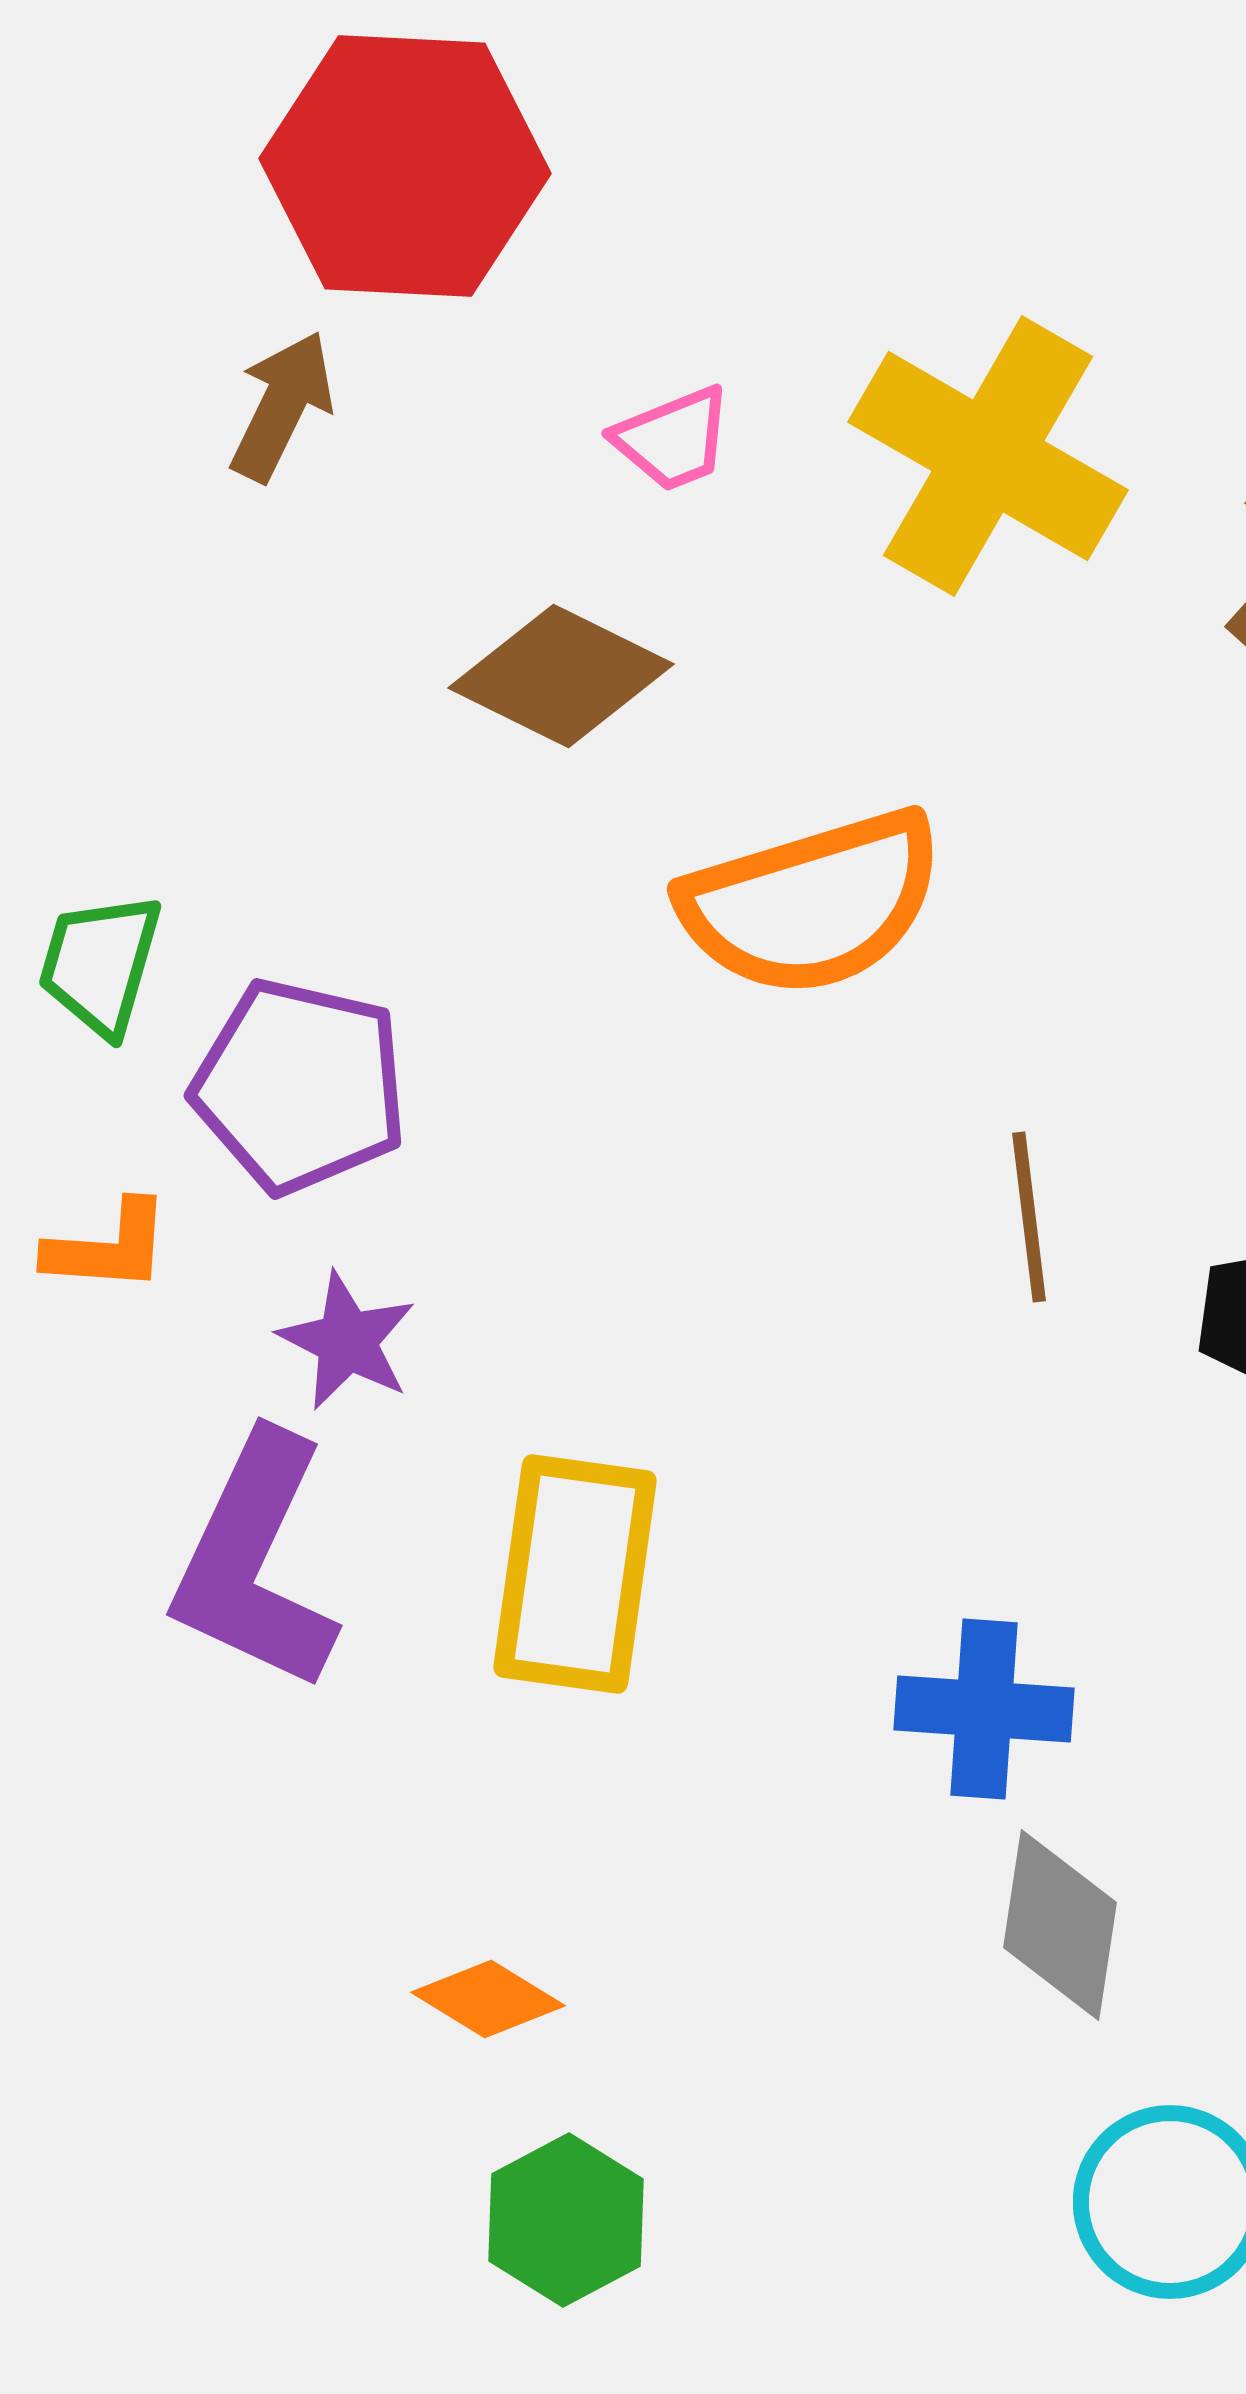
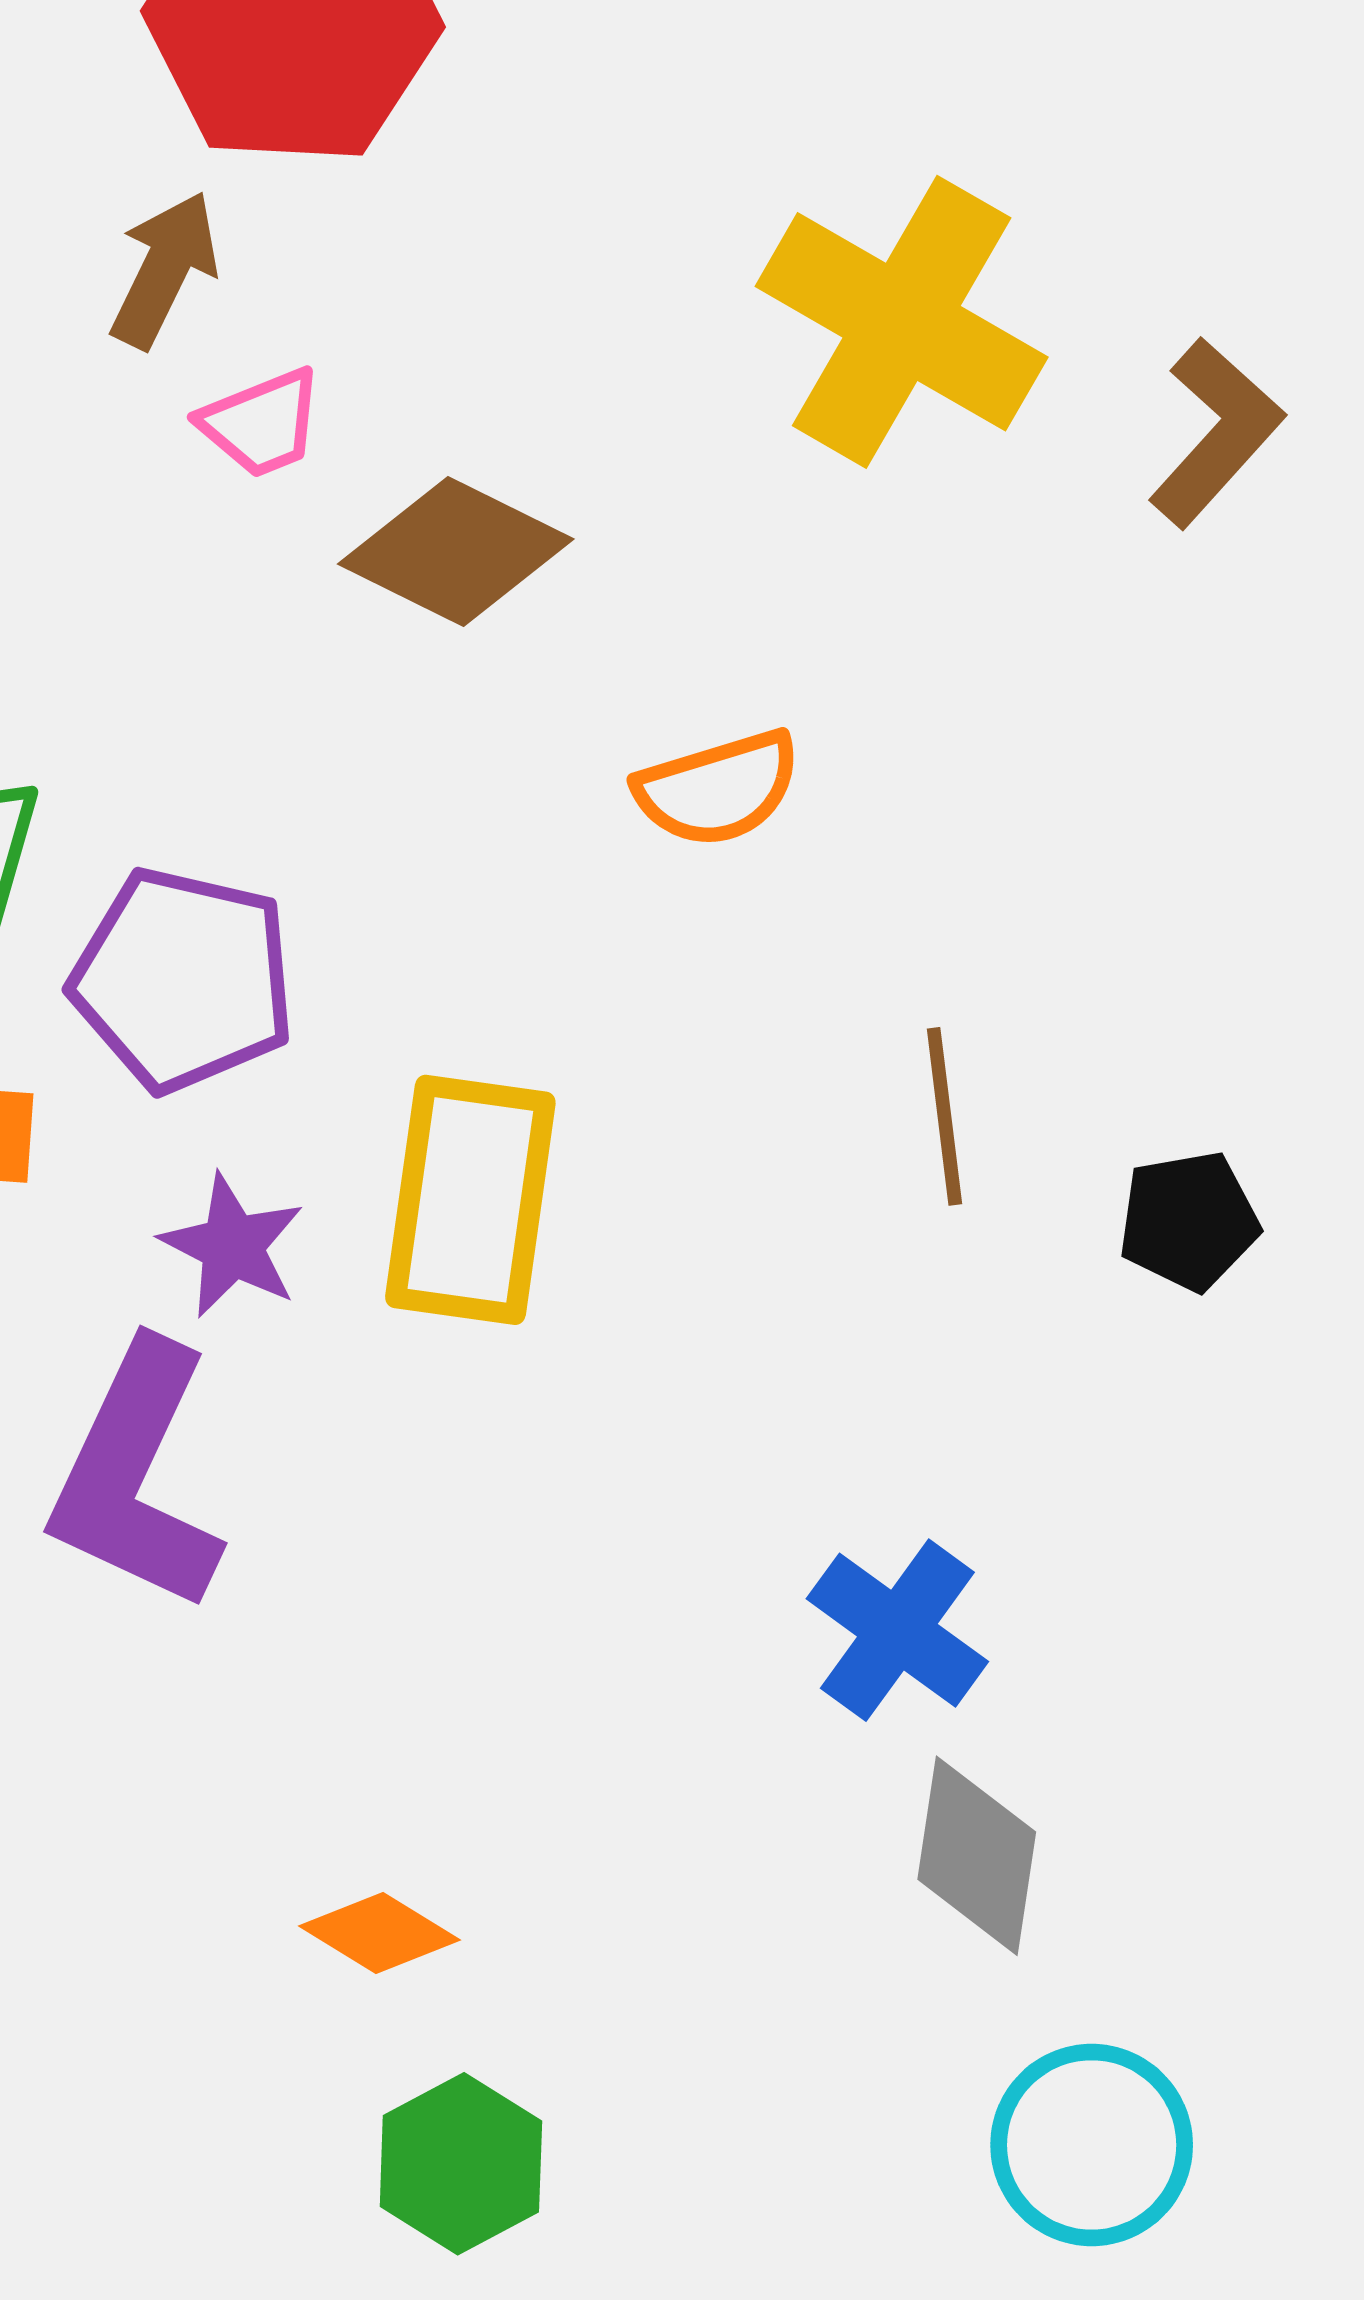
pink trapezoid: (673, 439) -> (261, 423), moved
orange semicircle: (812, 903) -> (718, 789), size x0.6
yellow rectangle: (575, 1574) -> (470, 1200), moved
blue cross: (984, 1709) -> (897, 1630), turned 32

